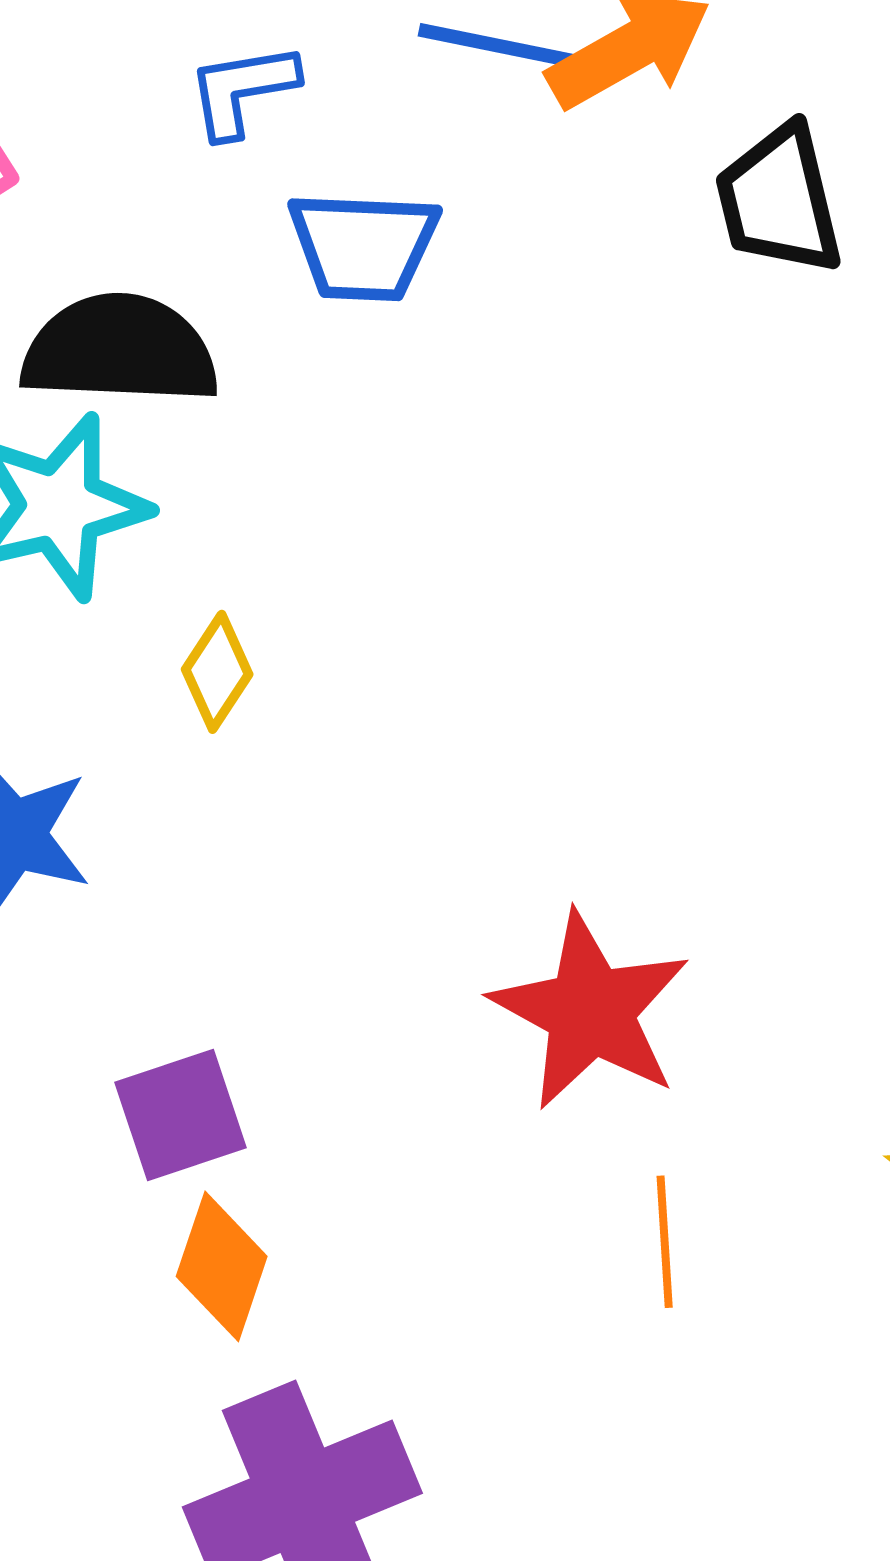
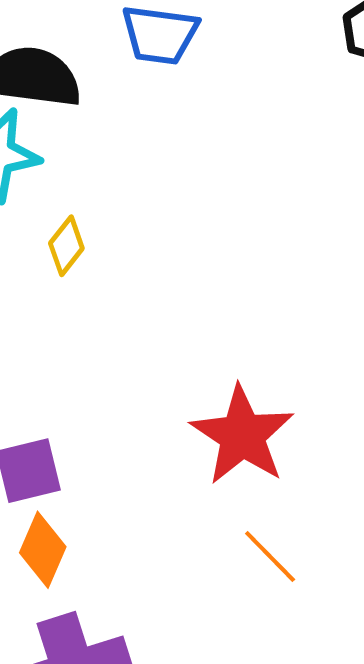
orange line: (665, 1242) -> (270, 557), turned -46

